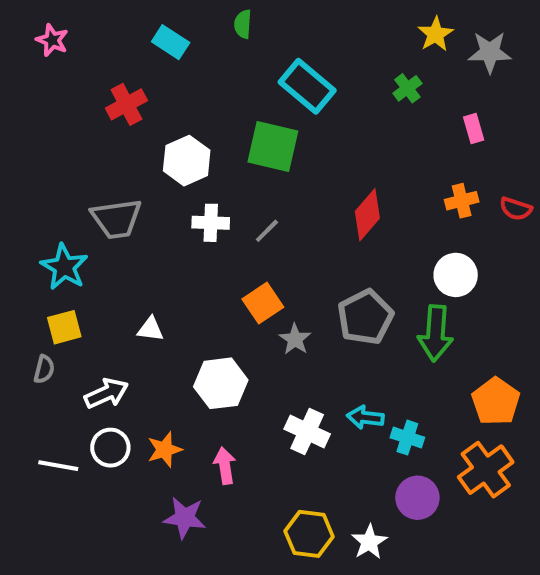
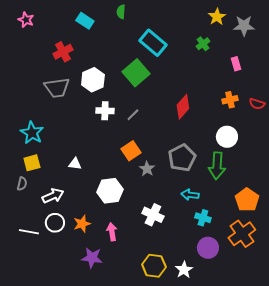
green square: (273, 147) -> (136, 73), turned 36
gray trapezoid: (116, 219) -> (57, 88), moved
cyan arrow: (365, 417) -> (190, 195), moved

